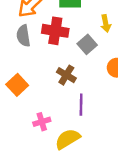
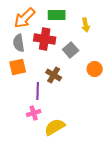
yellow arrow: (106, 23) -> (86, 25), moved
orange square: (17, 85) -> (18, 67), moved, turned 30
purple line: (81, 105) -> (38, 91), moved

